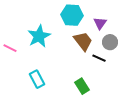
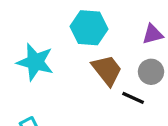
purple triangle: (100, 23) -> (153, 34), moved, turned 40
cyan star: (39, 36) -> (35, 62), turned -30

